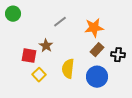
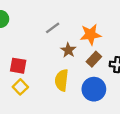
brown star: (46, 46) -> (68, 50), moved
yellow square: (39, 75) -> (20, 87), moved

